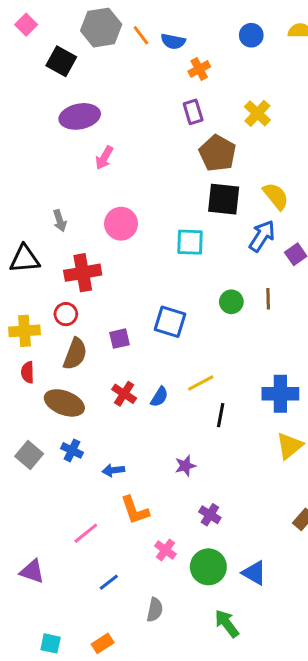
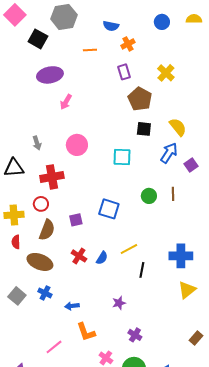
pink square: (26, 25) -> (15, 15), size x1.5
orange line: (141, 35) -> (90, 50), moved, turned -56
black square: (224, 199) -> (144, 129), size x0.7

